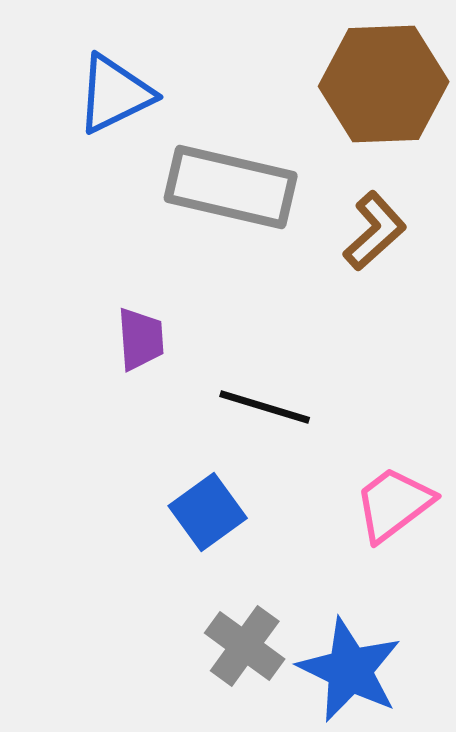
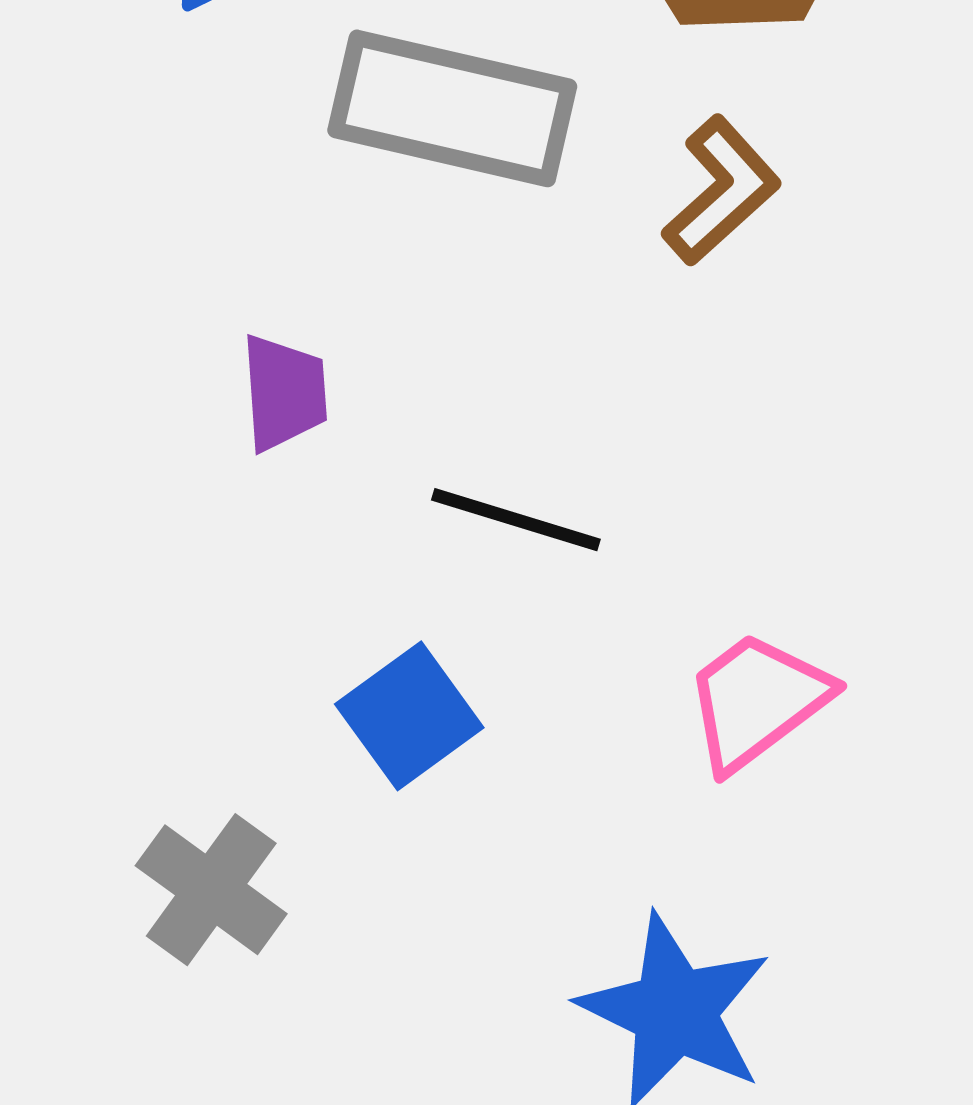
gray cross: (245, 646) -> (211, 890), moved

